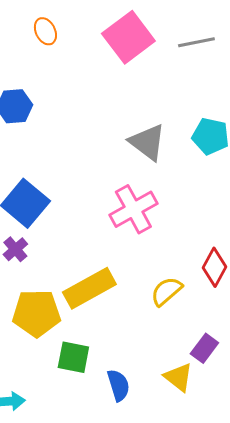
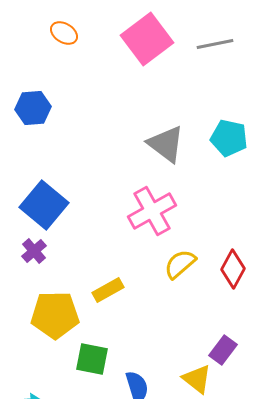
orange ellipse: (45, 31) -> (64, 33), turned -32
yellow rectangle: (89, 288) -> (108, 290), size x0.6
yellow semicircle: (166, 291) -> (180, 264), moved

